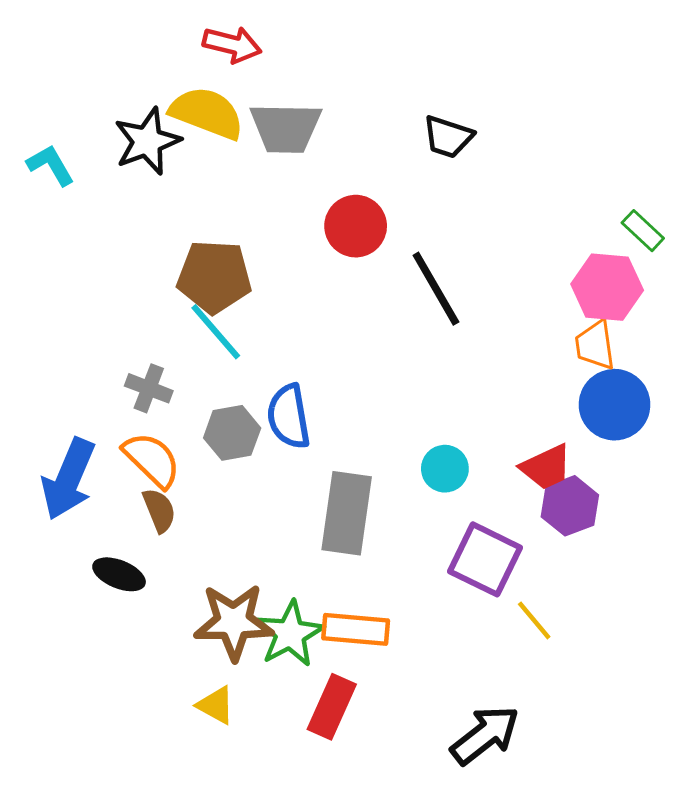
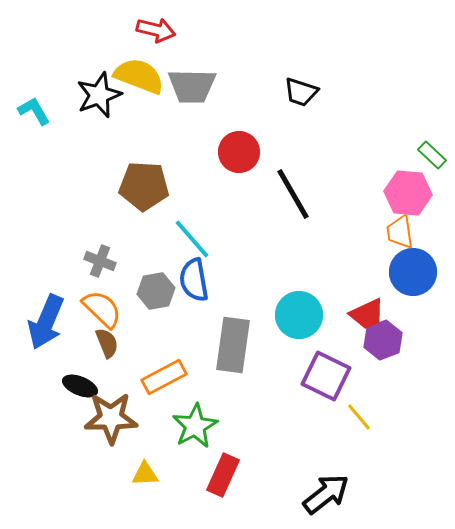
cyan line: (216, 332) -> (192, 239), moved
cyan circle: (445, 469) -> (299, 315), size x1.5
brown star: (234, 622) -> (111, 418), moved
orange rectangle: (356, 629) -> (164, 377), moved, turned -33
yellow triangle: (216, 705) -> (145, 474), turned -32

